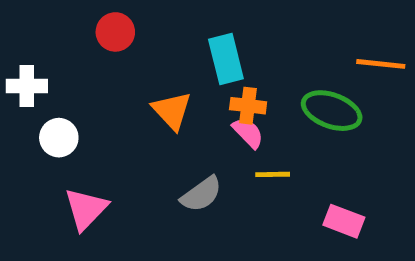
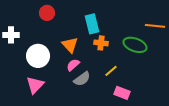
pink semicircle: (248, 133) -> (73, 65), moved, turned -88
white circle: (59, 138) -> (38, 56), moved, size x1.5
yellow line: (273, 174) -> (111, 71), turned -40
pink rectangle: (344, 221) -> (122, 93), moved

